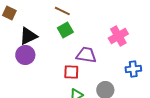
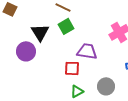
black triangle: (28, 36) -> (40, 32), moved, turned -36

